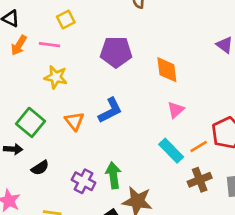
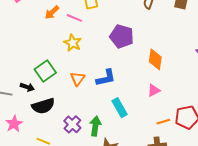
cyan rectangle: (171, 151) -> (120, 108), moved
black semicircle: (40, 168) -> (43, 106), size x1.6

